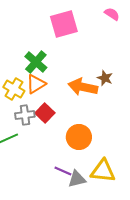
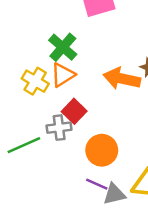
gray cross: (25, 115) -> (59, 128), moved
orange circle: (79, 137) -> (102, 150), moved

